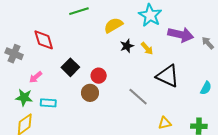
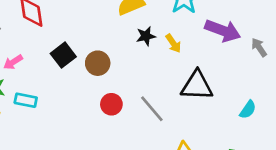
red circle: (99, 76) -> (111, 104), moved
black triangle: (168, 76) -> (197, 86), turned -30
brown circle: (90, 93) -> (98, 63), moved

